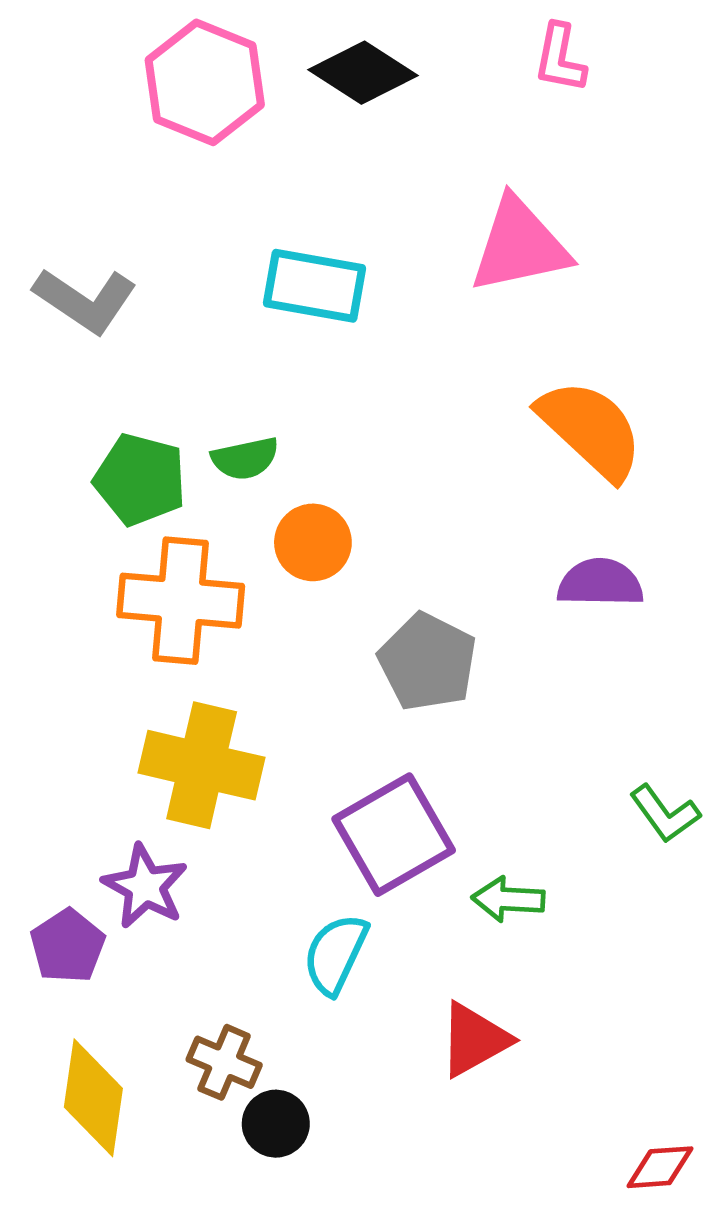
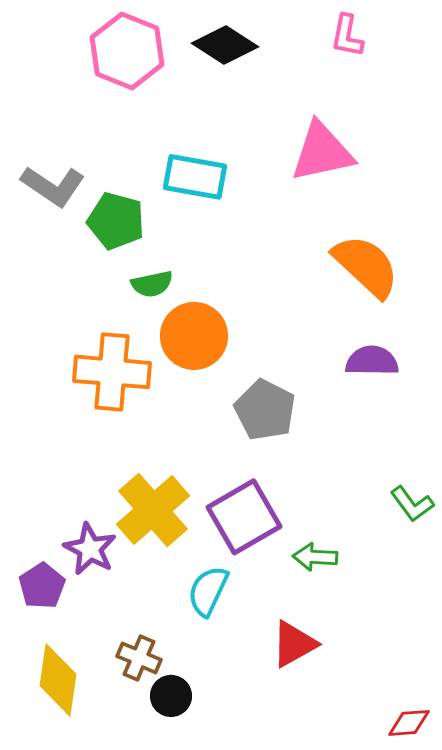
green pentagon: (140, 479) -> (116, 221), moved
orange circle: (313, 542) -> (194, 336), size x1.4
yellow cross: (202, 765) -> (153, 510), moved, turned 36

